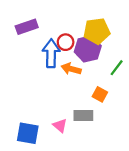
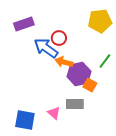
yellow pentagon: (97, 31) -> (100, 21), moved
purple hexagon: (88, 49) -> (79, 74), moved
blue arrow: (51, 53) -> (46, 48), turned -55

